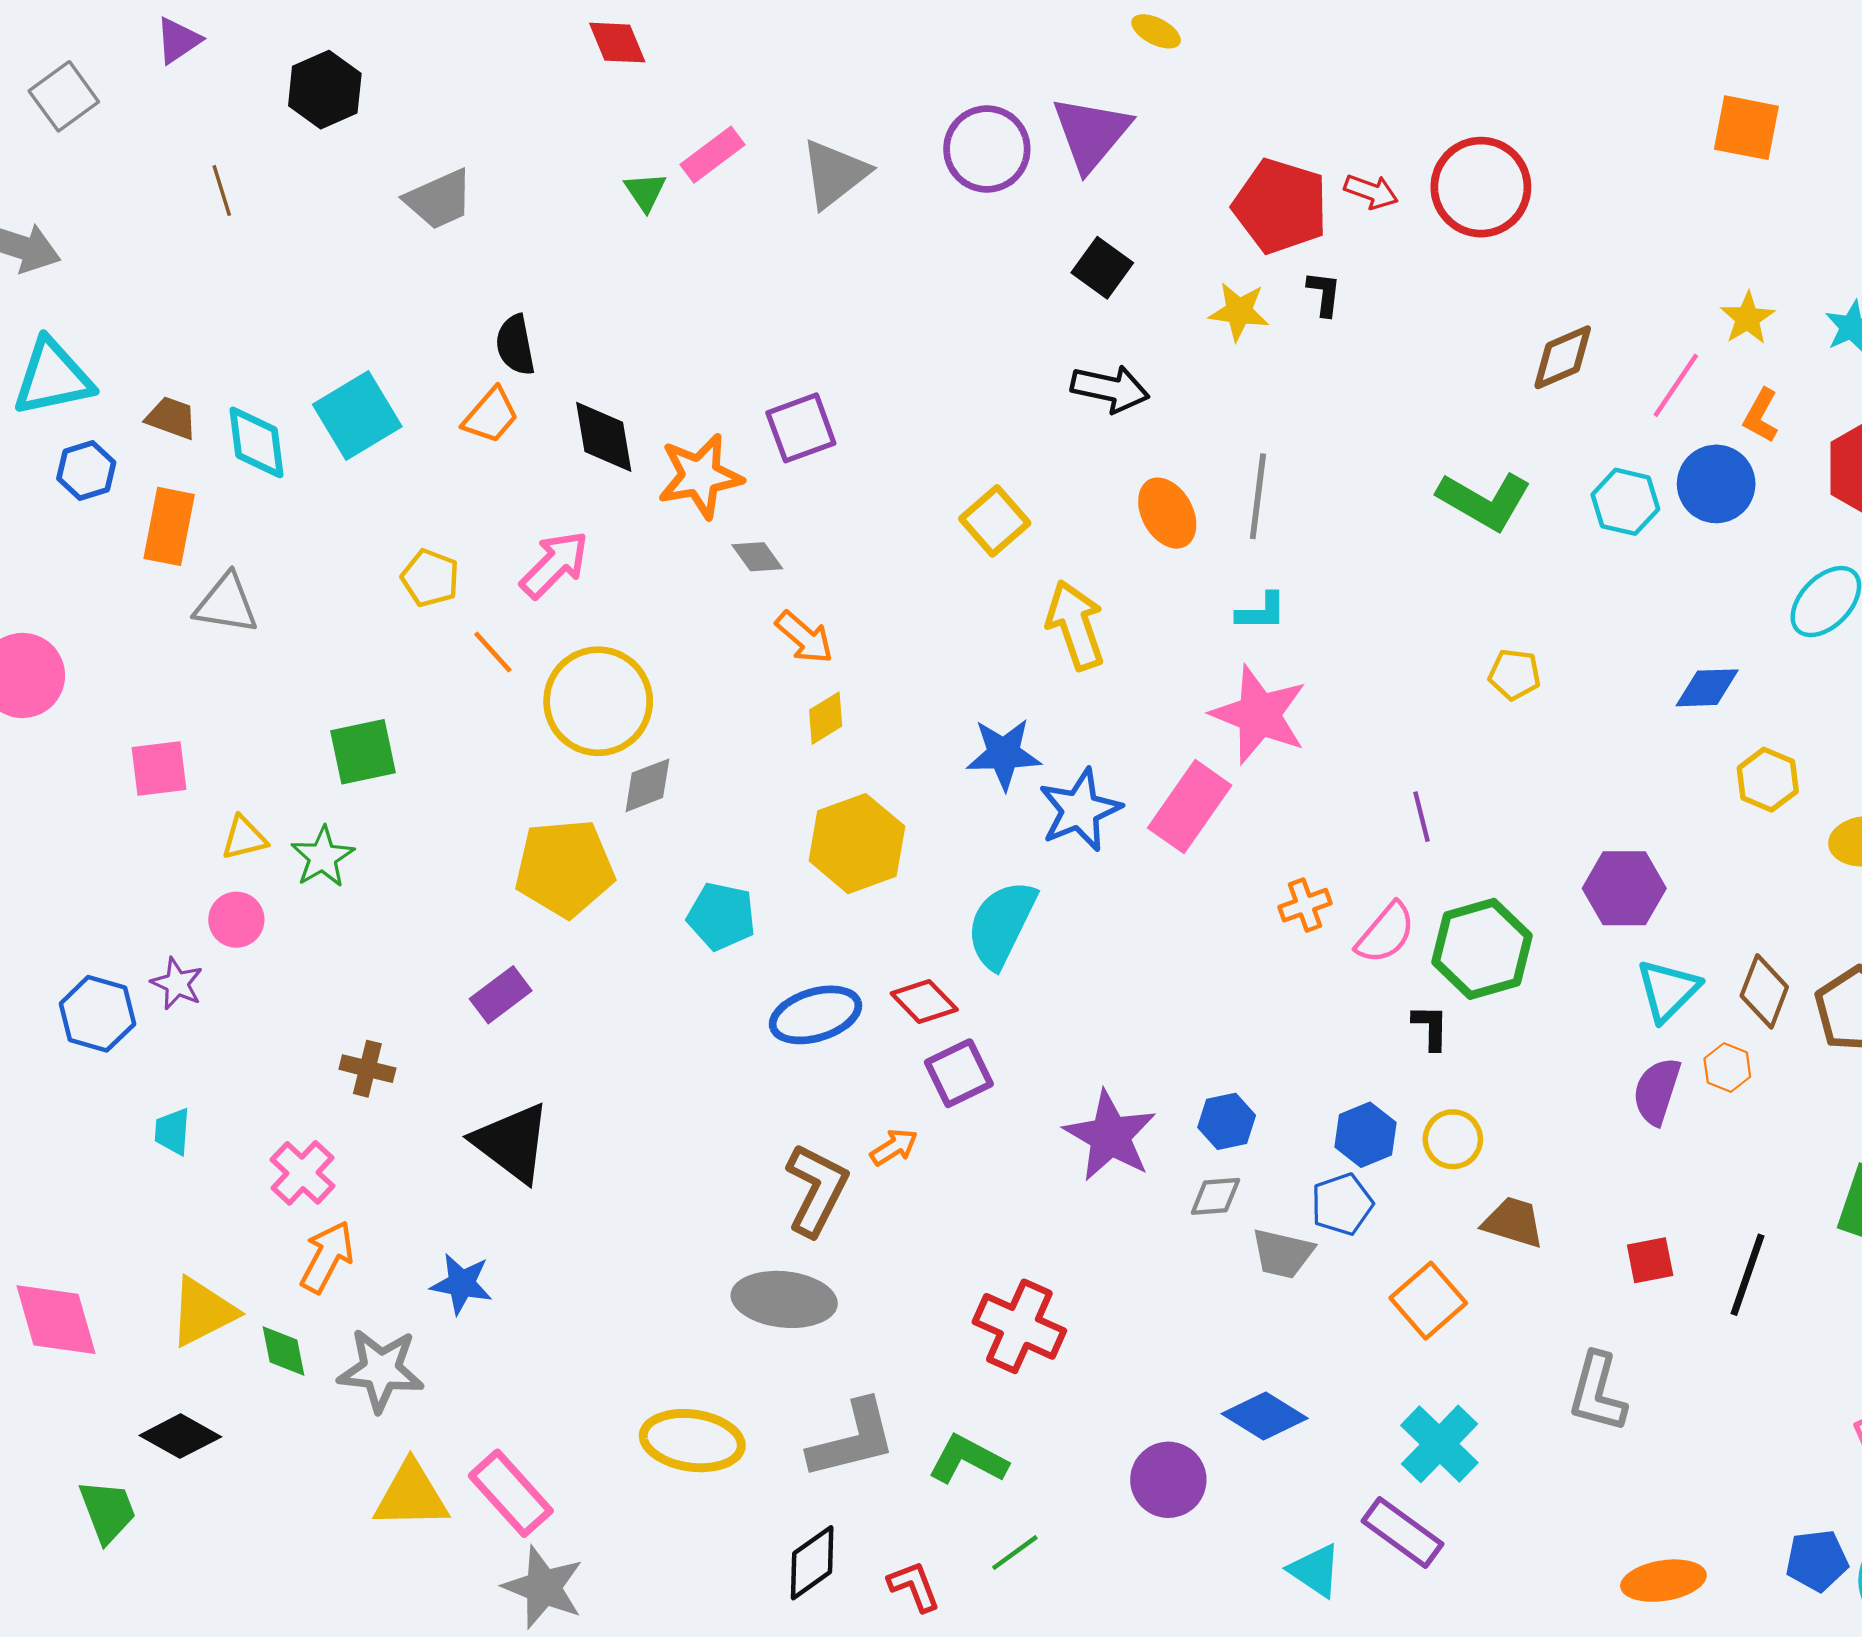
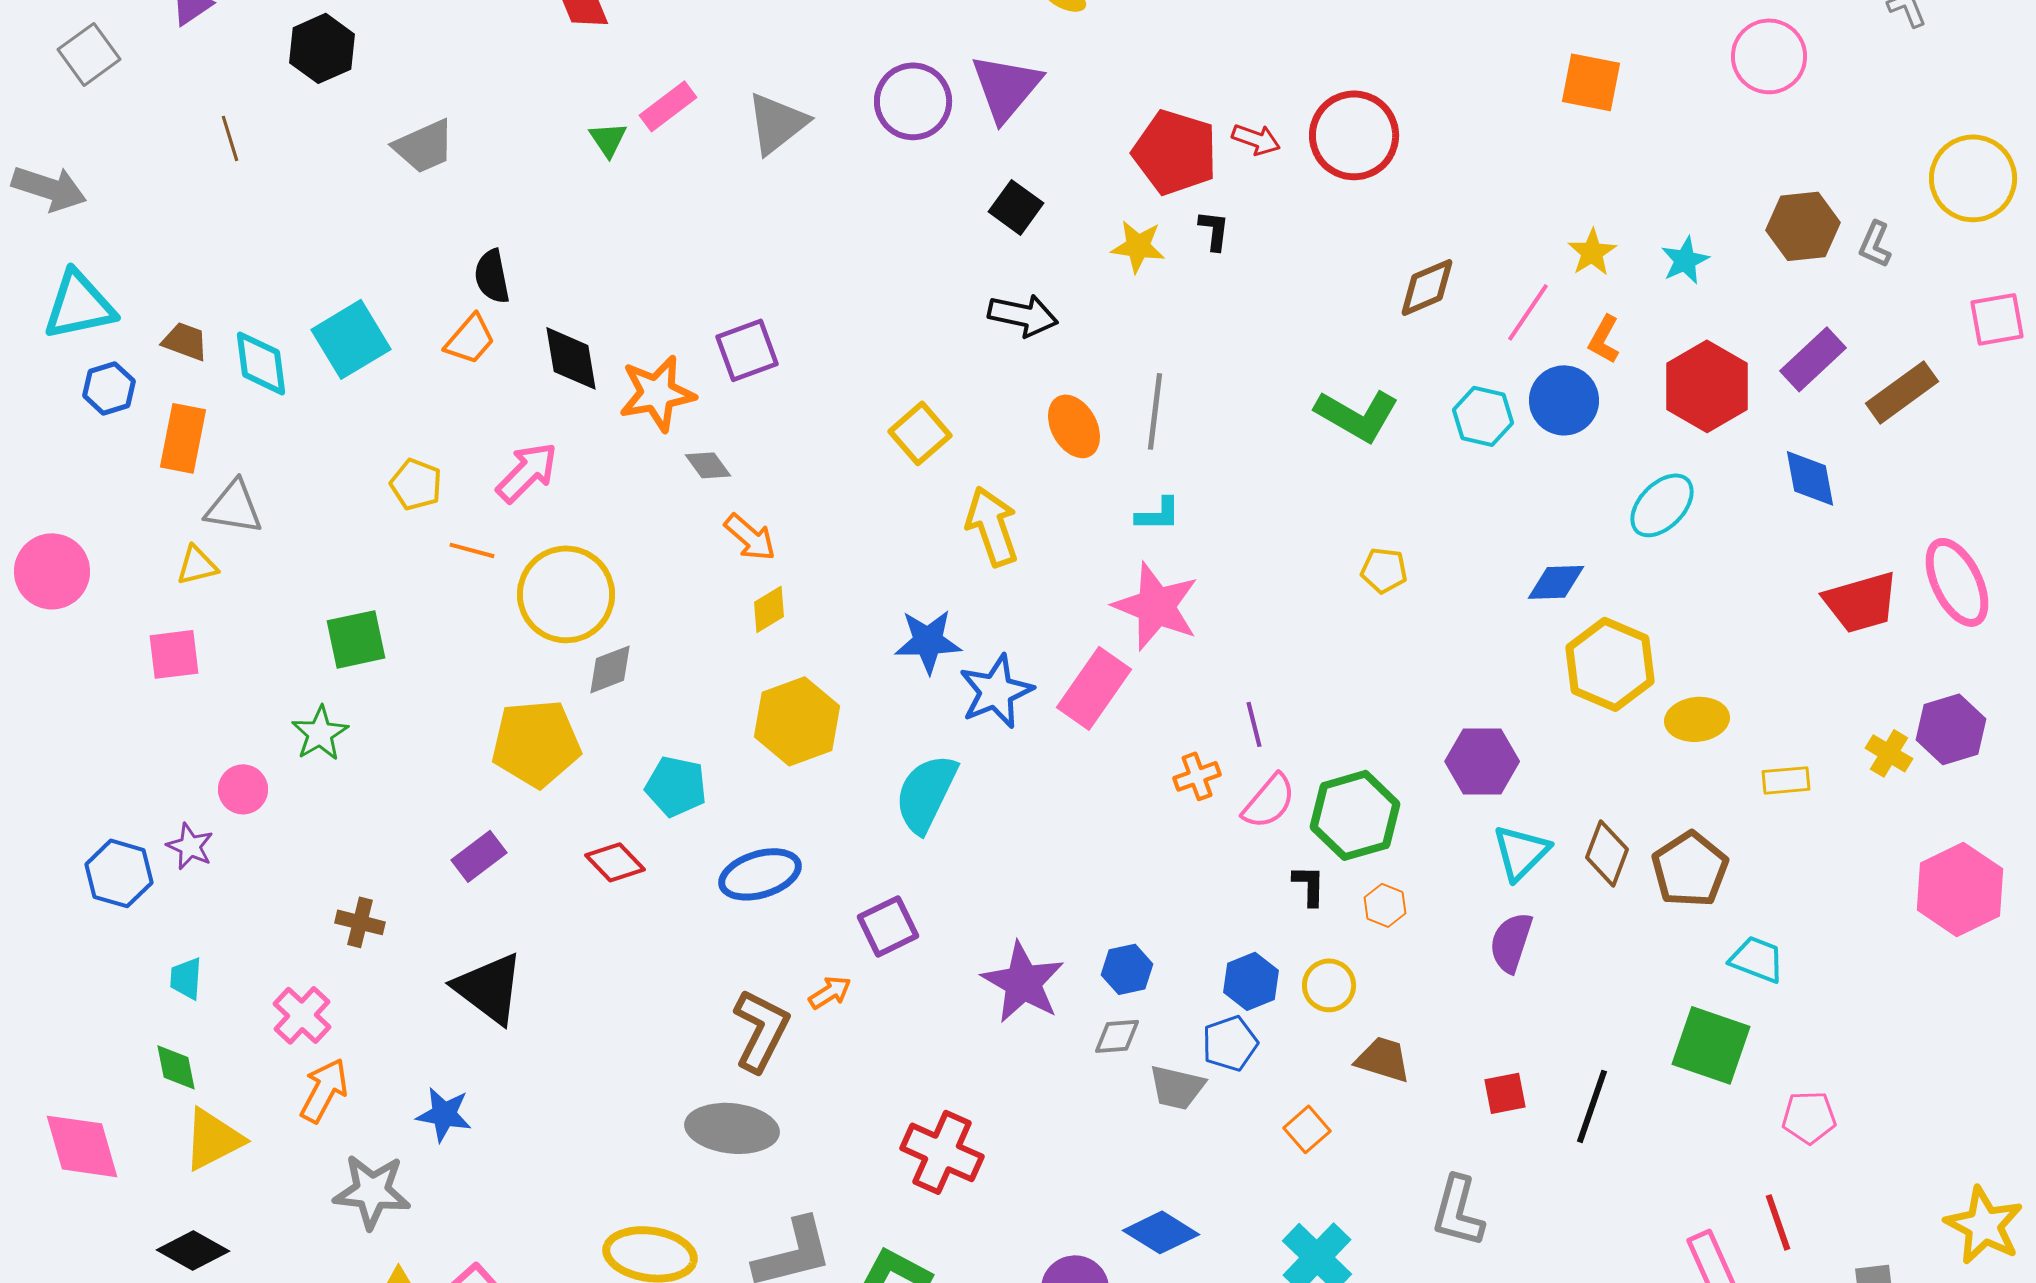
orange line: (493, 652) -> (472, 550), turned -33
yellow hexagon: (1768, 780) -> (1610, 664), size x1.6
purple line: (1422, 817) -> (1254, 724), moved
yellow triangle: (244, 838) -> (197, 565), moved
red diamond: (924, 1001) -> (615, 862), moved
orange hexagon: (1727, 1068) -> (1385, 905), moved
orange square: (1428, 1301) -> (1307, 1129), size x0.7
green diamond: (283, 1351) -> (176, 1067), moved

